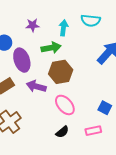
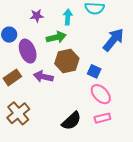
pink ellipse: (65, 105) -> (101, 94), moved
blue square: (105, 108) -> (94, 71), moved
black semicircle: (62, 132) -> (71, 121), size x1.5

